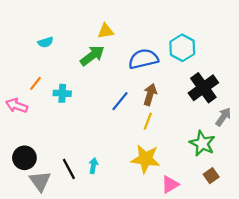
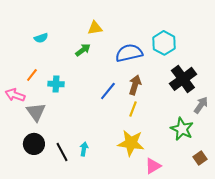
green arrow: (92, 56) -> (83, 50), size x0.7
black circle: (24, 158) -> (34, 144), moved
brown square: (211, 176) -> (200, 158), moved
gray triangle: (40, 181) -> (36, 112), moved

